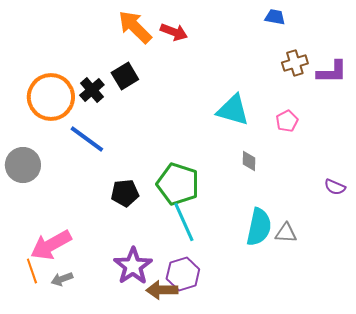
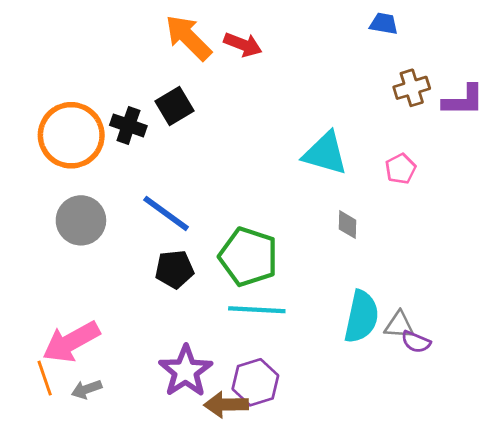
black cross: (92, 90) -> (128, 125), turned -30
blue line: (87, 139) -> (166, 213), moved
gray circle: (23, 165) -> (81, 220), moved
purple semicircle: (335, 187) -> (416, 342), moved
cyan line: (184, 222) -> (257, 310), turned -63

